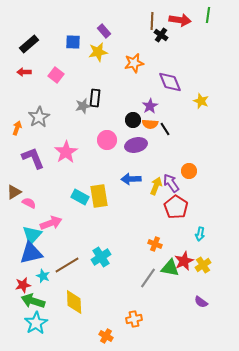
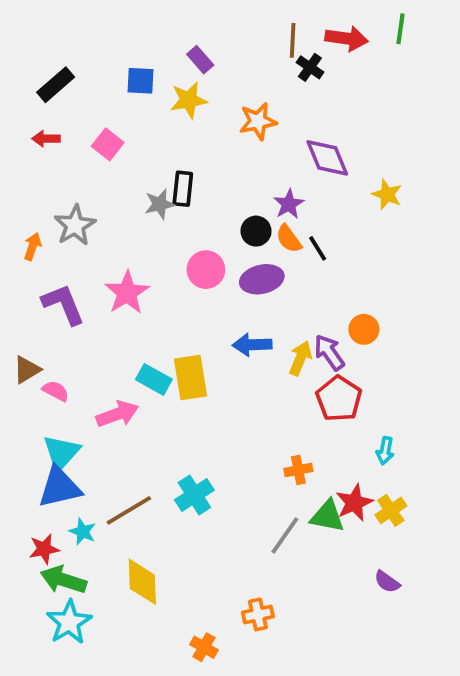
orange semicircle: (150, 124) -> (289, 239), turned 49
pink arrow: (51, 223) -> (117, 414), moved
orange cross: (155, 244) -> (298, 470), turned -32

